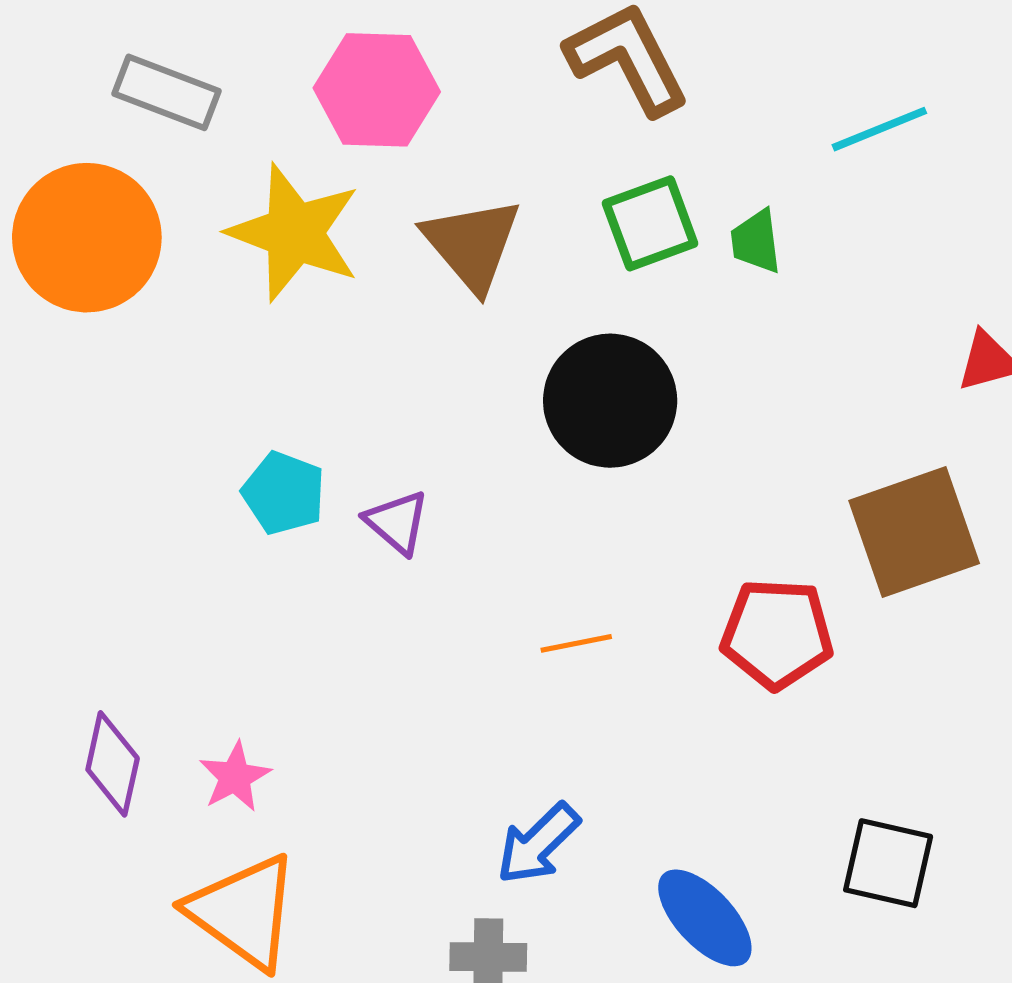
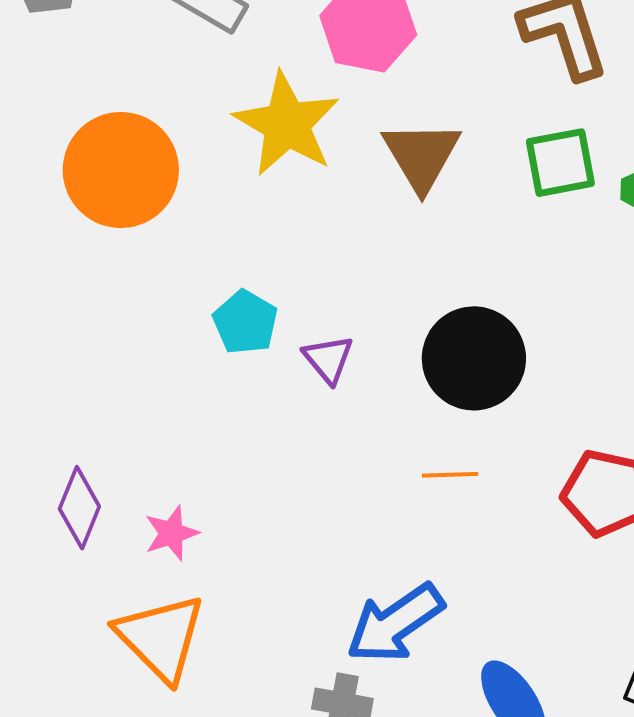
orange circle: (87, 238) -> (121, 170), moved
black circle: (610, 401) -> (474, 358), moved
blue arrow: (538, 844) -> (395, 623), size x1.4

